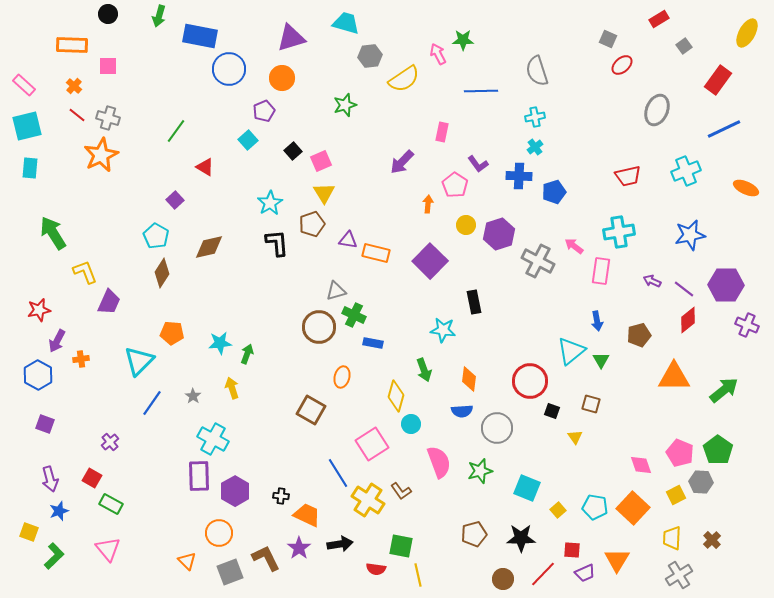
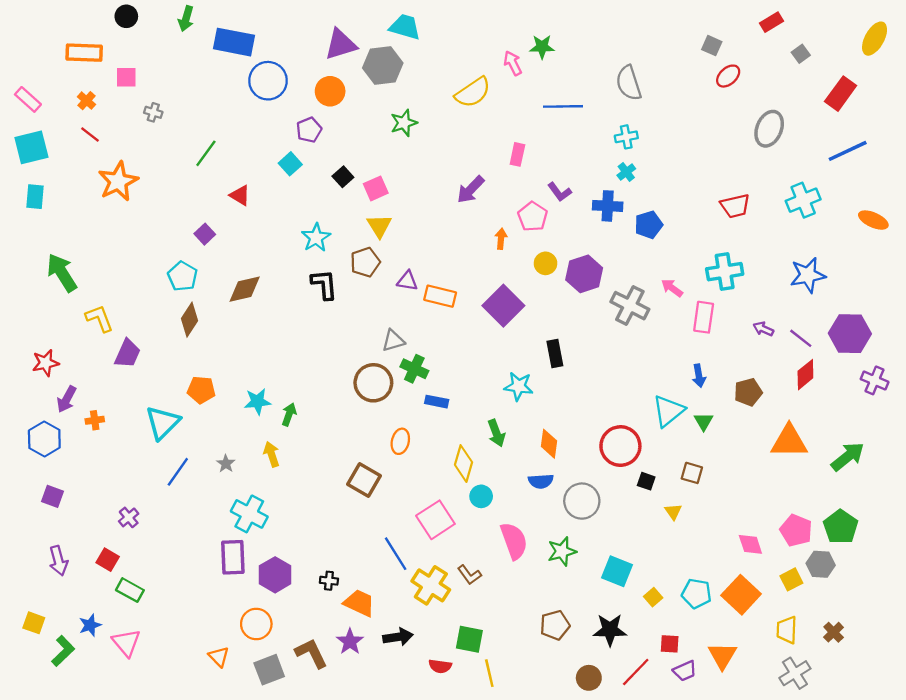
gray hexagon: (370, 56) -> (383, 65), moved, size x1.4
gray cross: (108, 118) -> (153, 112), moved, size x0.7
blue star: (59, 511) -> (90, 625), moved

